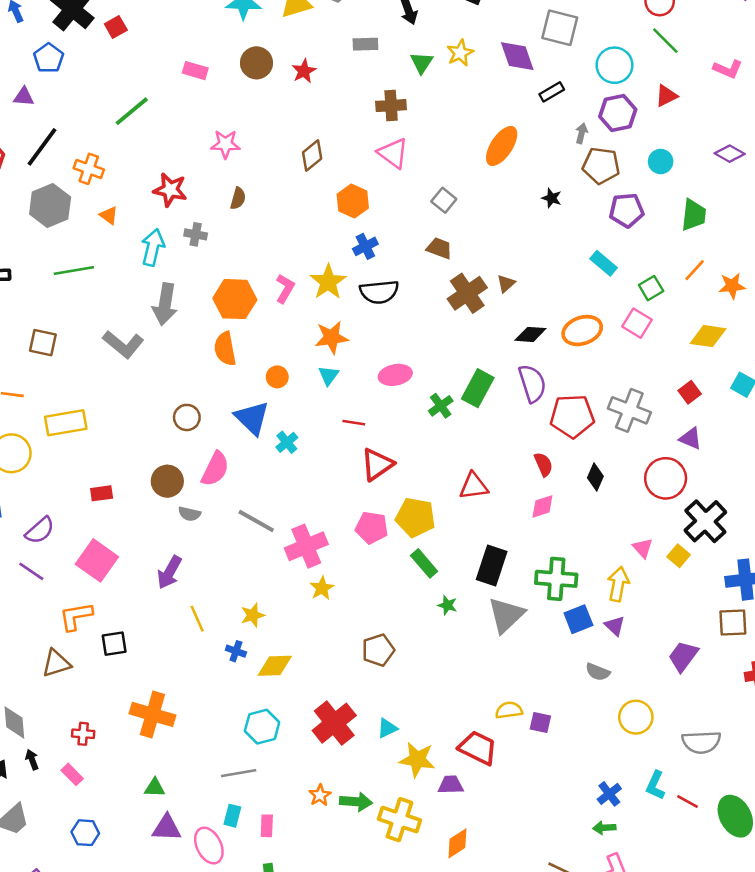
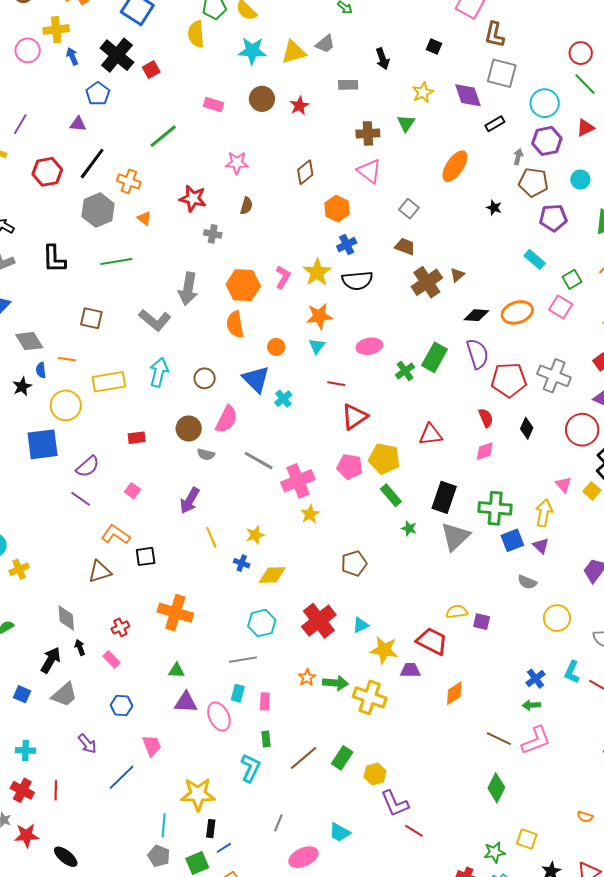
green triangle: (422, 63) -> (406, 123), moved
cyan arrow: (153, 247) -> (159, 372), moved
pink square: (97, 560) -> (132, 491), size x0.5
orange L-shape: (76, 616) -> (116, 535), turned 44
red cross: (83, 734) -> (120, 627), turned -30
orange diamond: (457, 843) -> (454, 693), moved

